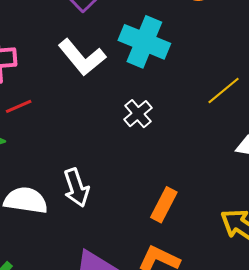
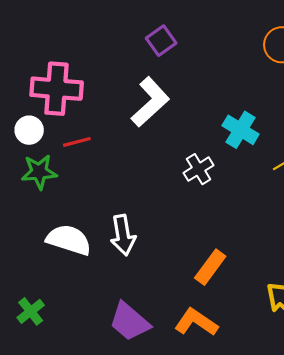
cyan cross: (144, 42) -> (241, 130), moved, size x0.7
white L-shape: (82, 57) -> (150, 102), turned -102

